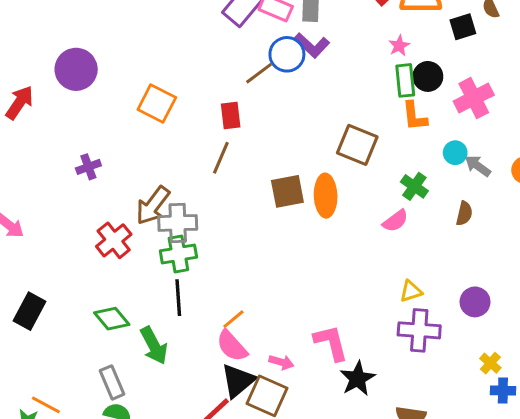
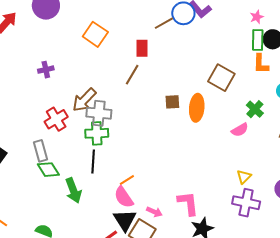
brown square: (287, 191) -> (172, 102), size x0.7
yellow triangle: (411, 291) -> (244, 177), turned -35
black triangle: (238, 381) -> (125, 220), turned -30
gray rectangle: (112, 382) -> (41, 151), moved

